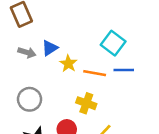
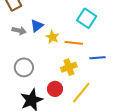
blue line: (124, 70) -> (98, 58), moved
yellow cross: (86, 103) -> (69, 67), turned -35

